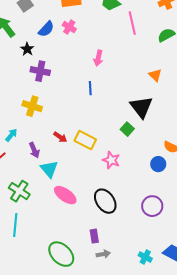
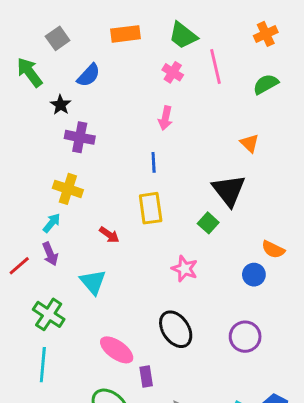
pink cross: (69, 27) -> (173, 72), moved
cyan arrow: (11, 135) -> (52, 223), moved
yellow rectangle: (85, 140) -> (151, 208), moved, turned 55
purple arrow: (34, 150) -> (50, 254), moved
pink ellipse: (65, 195) -> (117, 350), moved
purple rectangle: (94, 236) -> (146, 376), moved

